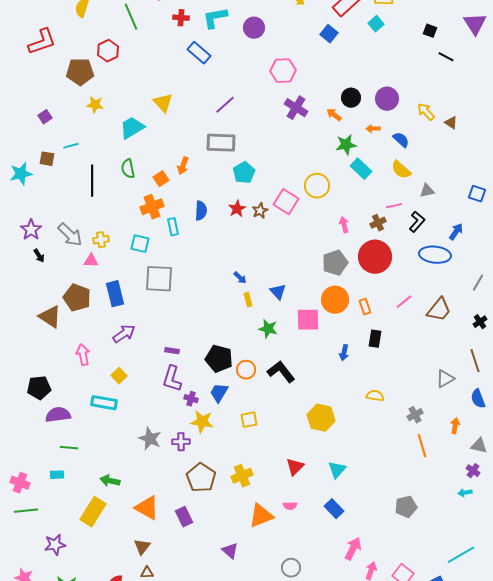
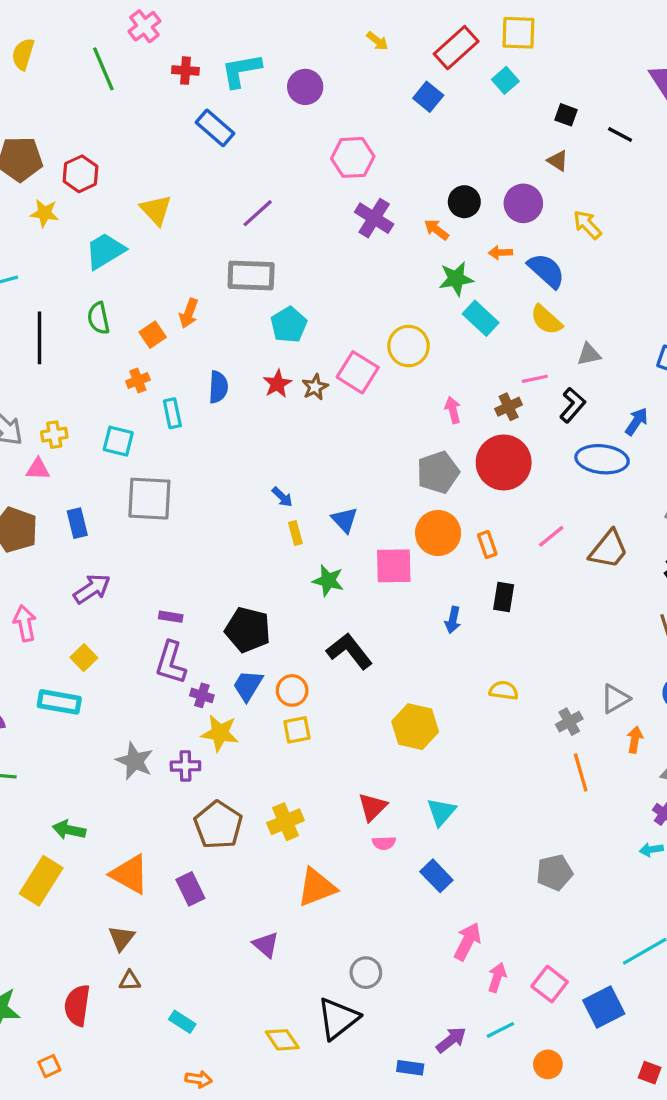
black square: (430, 31) -> (566, 115), moved
red hexagon: (108, 51) -> (80, 174), moved
brown triangle: (451, 123) -> (558, 161), moved
blue semicircle: (401, 140) -> (546, 271), size x1.4
orange cross: (152, 207) -> (138, 380), size x0.6
blue rectangle: (115, 294) -> (77, 523), size x0.7
orange circle: (246, 370) -> (292, 690), moved
gray triangle: (445, 379) -> (615, 699), moved
pink semicircle: (290, 506) -> (384, 843), moved

